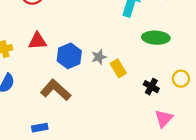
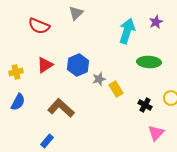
red triangle: (37, 41) -> (45, 65), turned -30
blue hexagon: (69, 56) -> (78, 65), moved
blue rectangle: (40, 128) -> (47, 141), turned -40

